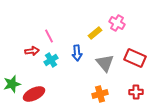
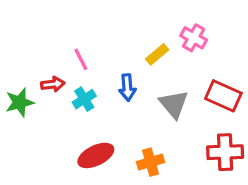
green star: (12, 84) -> (20, 102), moved
red cross: (136, 92) -> (225, 152), size x1.5
red ellipse: (34, 94) -> (96, 155), moved
orange cross: (100, 94) -> (151, 162), moved

